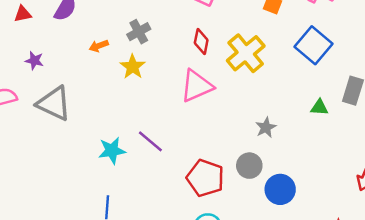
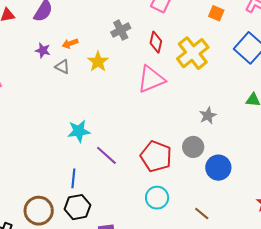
gray cross: (139, 32) -> (121, 30), moved
purple star: (34, 61) -> (43, 50), moved
gray triangle: (54, 103) -> (62, 67), moved, size x0.5
purple line: (150, 141) -> (106, 155), moved

